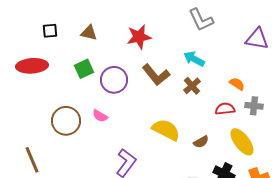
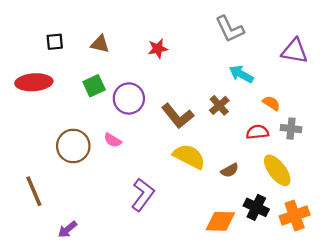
red star: (139, 37) -> (158, 49), size x0.7
cyan arrow: (194, 59) -> (241, 74), moved
brown L-shape: (156, 75) -> (178, 116), moved

